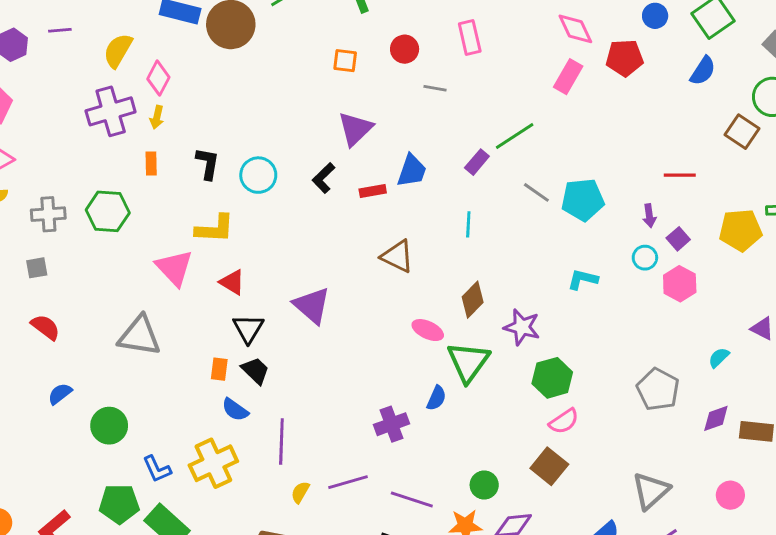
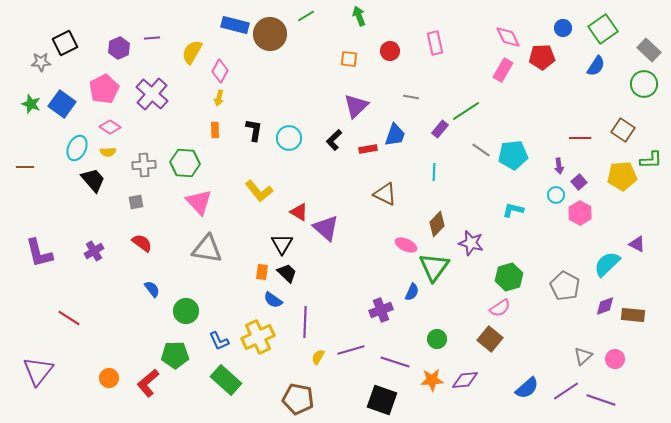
gray line: (435, 88) -> (411, 97), moved
purple cross: (111, 111) -> (152, 94), moved, turned -32
brown square: (742, 132) -> (623, 130), moved
yellow L-shape: (215, 229) -> (259, 191), moved, turned 48
pink triangle: (174, 268) -> (199, 202), moved
red triangle: (232, 282) -> (299, 212), moved
cyan semicircle: (719, 358) -> (607, 264), size x1.8
green hexagon: (552, 378) -> (509, 277), moved
blue semicircle: (60, 394) -> (152, 289), turned 90
green circle: (484, 485) -> (437, 339), moved
gray triangle: (651, 491) -> (583, 356), moved, size x0.7
green pentagon: (119, 504) -> (175, 355), moved

